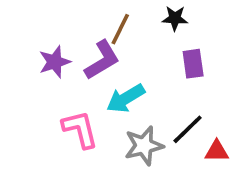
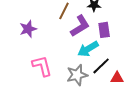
purple L-shape: (102, 60) -> (80, 26), moved
cyan arrow: (126, 98) -> (88, 49), moved

